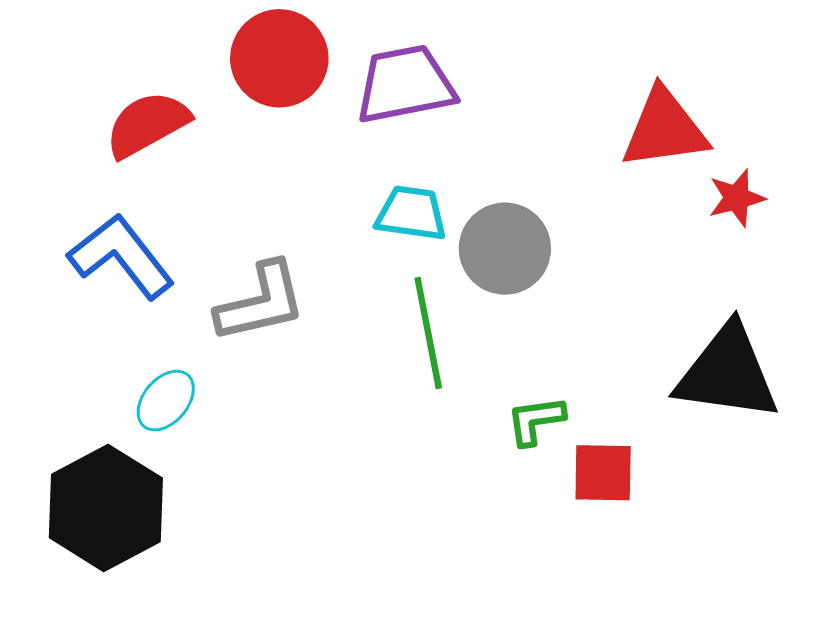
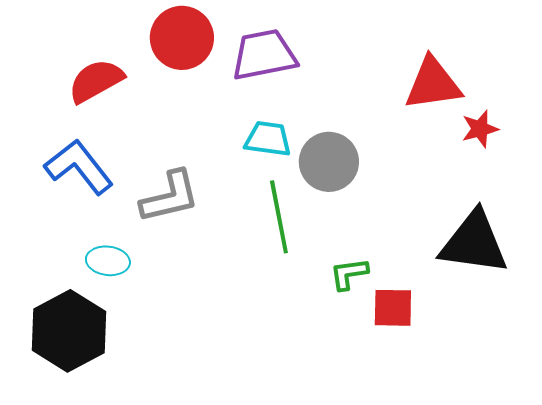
cyan ellipse: (166, 401) -> (108, 261), turned 57

